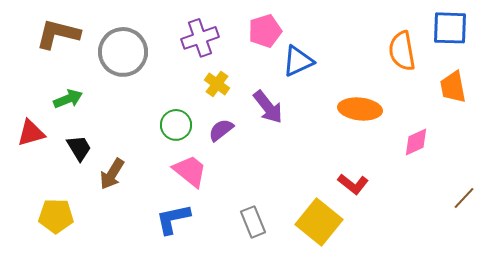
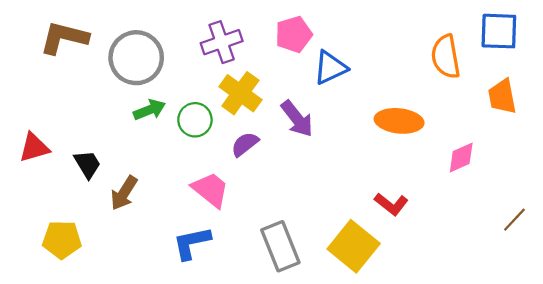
yellow cross: (217, 84) -> (240, 93), size x1.5
green arrow: (68, 99) -> (149, 110), moved
green circle: (176, 125) -> (195, 120), moved
gray rectangle: (253, 222) -> (280, 246), size x1.4

